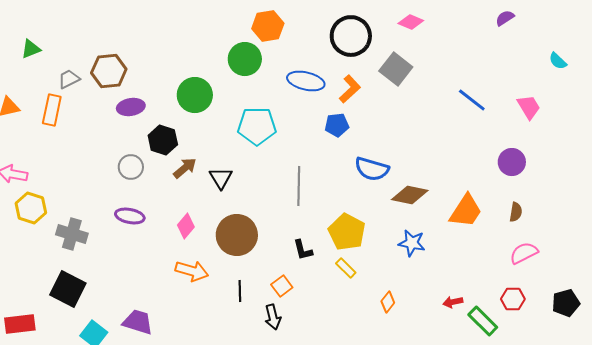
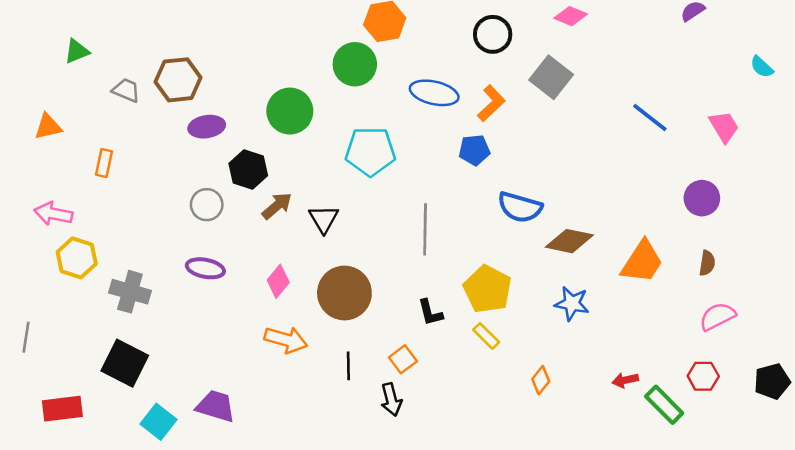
black circle: (351, 36) -> (493, 34), size x0.7
gray trapezoid: (69, 79) -> (126, 90), turned 50
orange rectangle: (52, 110) -> (104, 163), moved, size x0.7

